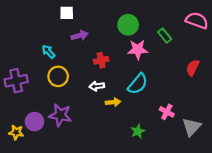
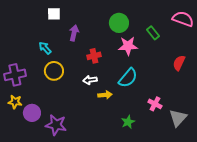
white square: (67, 13) -> (54, 14), moved
purple arrow: (80, 36) -> (74, 33), turned -63
purple star: (60, 115) -> (56, 125), moved
yellow star: (16, 132) -> (15, 102), moved

